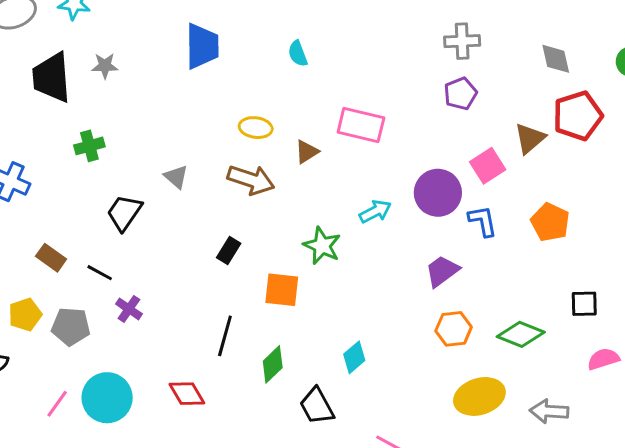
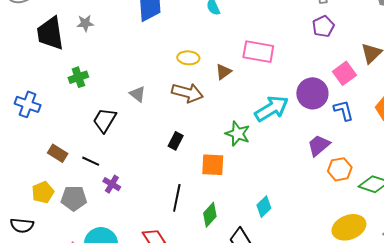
cyan arrow: (375, 211) -> (272, 109), size x1.6
orange hexagon: (454, 329) -> (340, 169), moved

